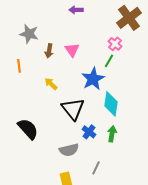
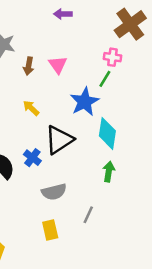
pink cross: (115, 44) -> (112, 57), turned -32
black triangle: (73, 109) -> (59, 140), turned 35
blue cross: (89, 132) -> (32, 158), moved

